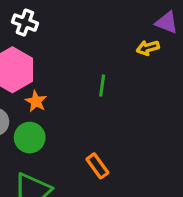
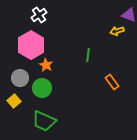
white cross: (25, 23) -> (39, 15), turned 35
orange rectangle: (97, 166) -> (112, 82), moved

